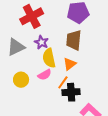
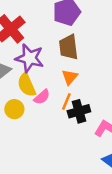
purple star: (41, 42) -> (30, 58), size x1.6
yellow semicircle: (49, 58) -> (27, 85), moved

